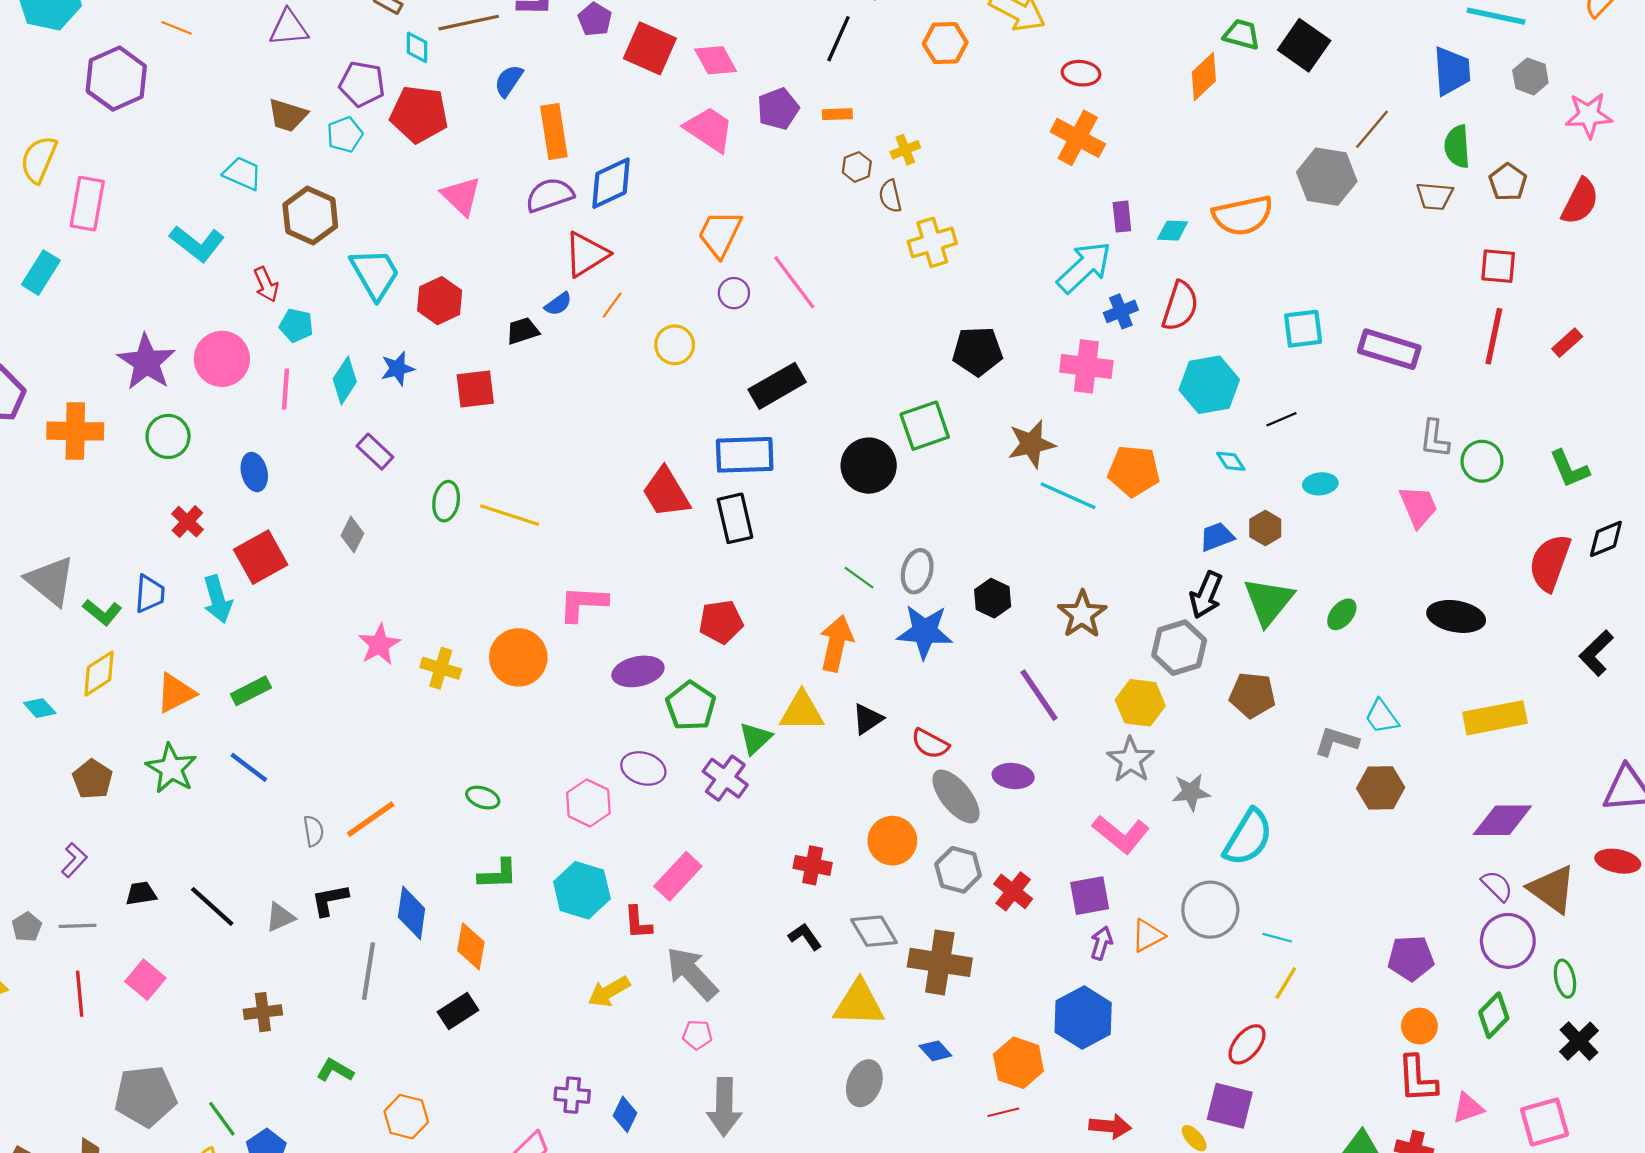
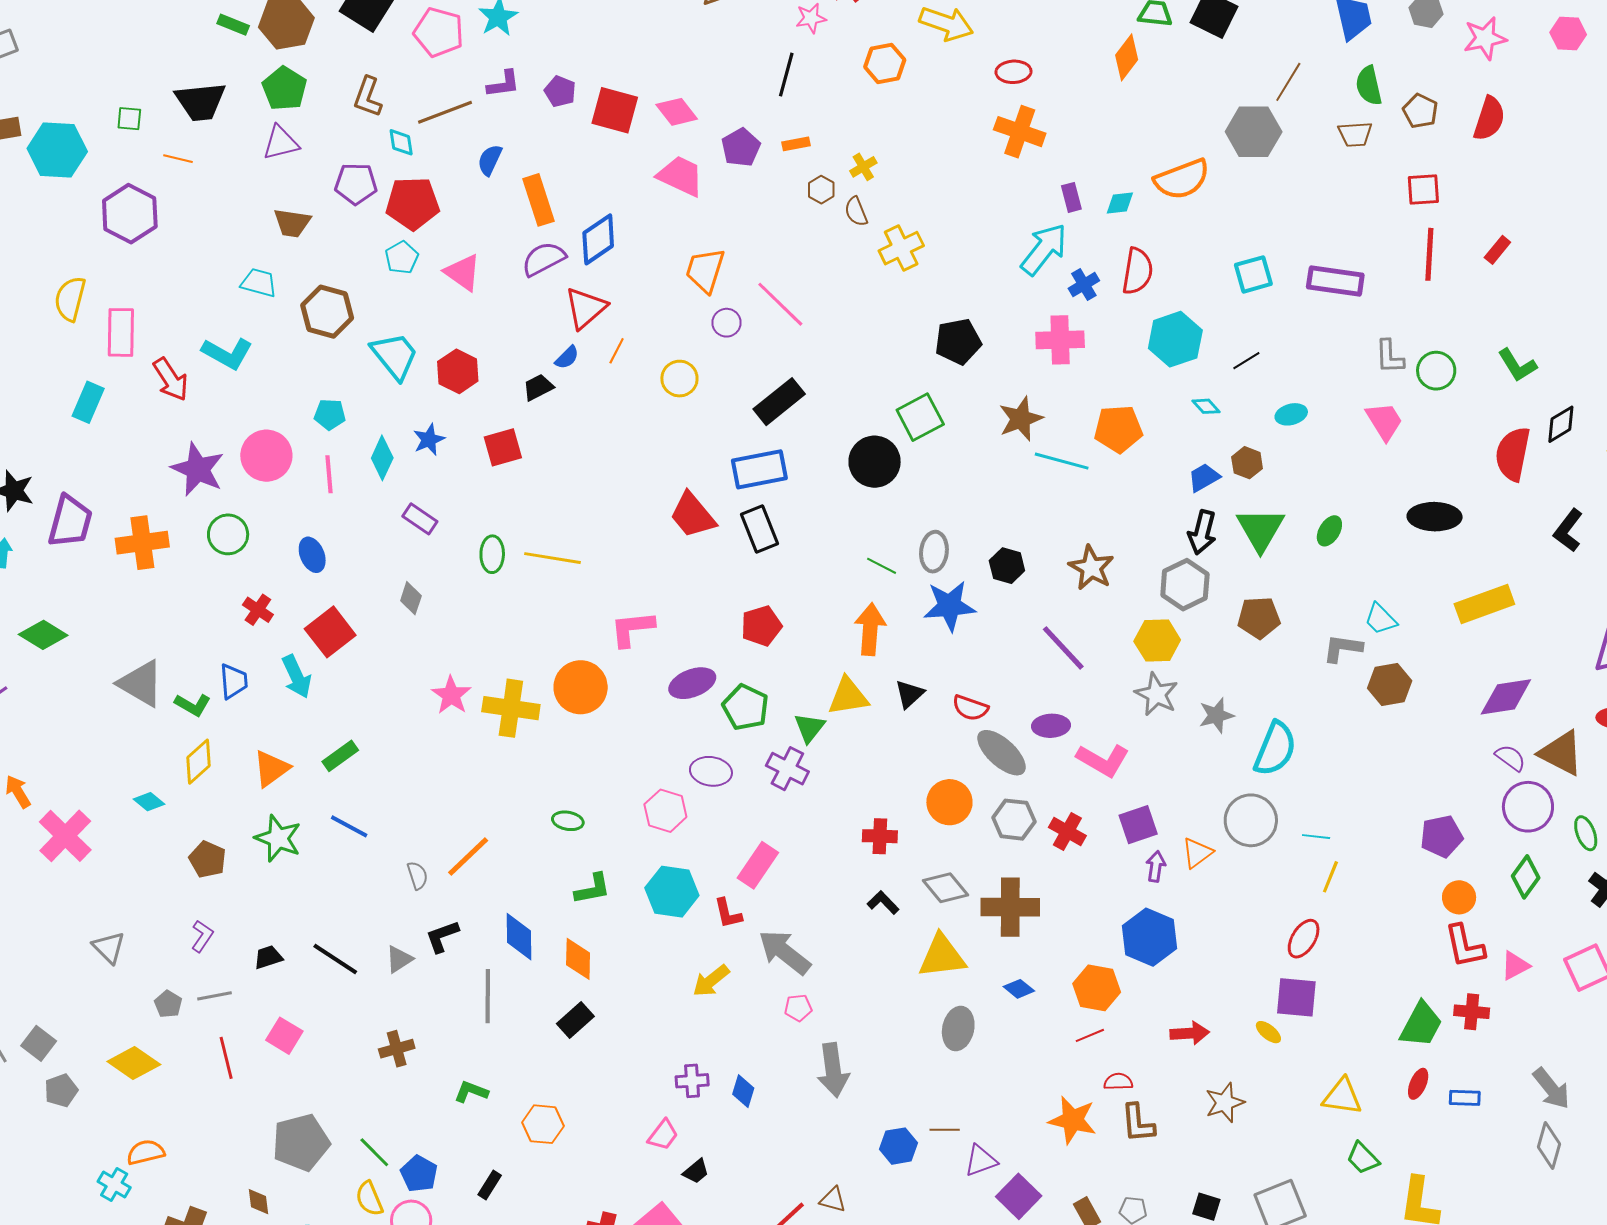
cyan pentagon: (345, 135) -> (402, 258), moved
red arrow: (266, 284) -> (171, 379), moved, size x1.4
yellow cross: (441, 668) -> (511, 708), size x1.5
pink L-shape: (1121, 834) -> (1103, 760), moved

